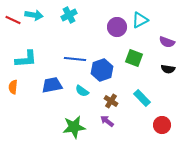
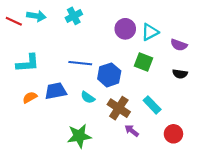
cyan triangle: (140, 20) -> (150, 32), moved
orange semicircle: (13, 87) -> (30, 97), moved, turned 56
brown cross: (111, 101) -> (119, 108), size x1.5
purple arrow: (107, 121) -> (132, 131), moved

